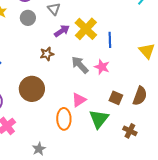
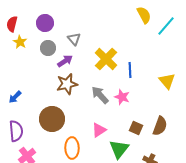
purple arrow: (62, 31) -> (65, 61), moved
brown star: (47, 54) -> (67, 84), size x1.5
orange ellipse: (64, 119) -> (72, 148), moved

